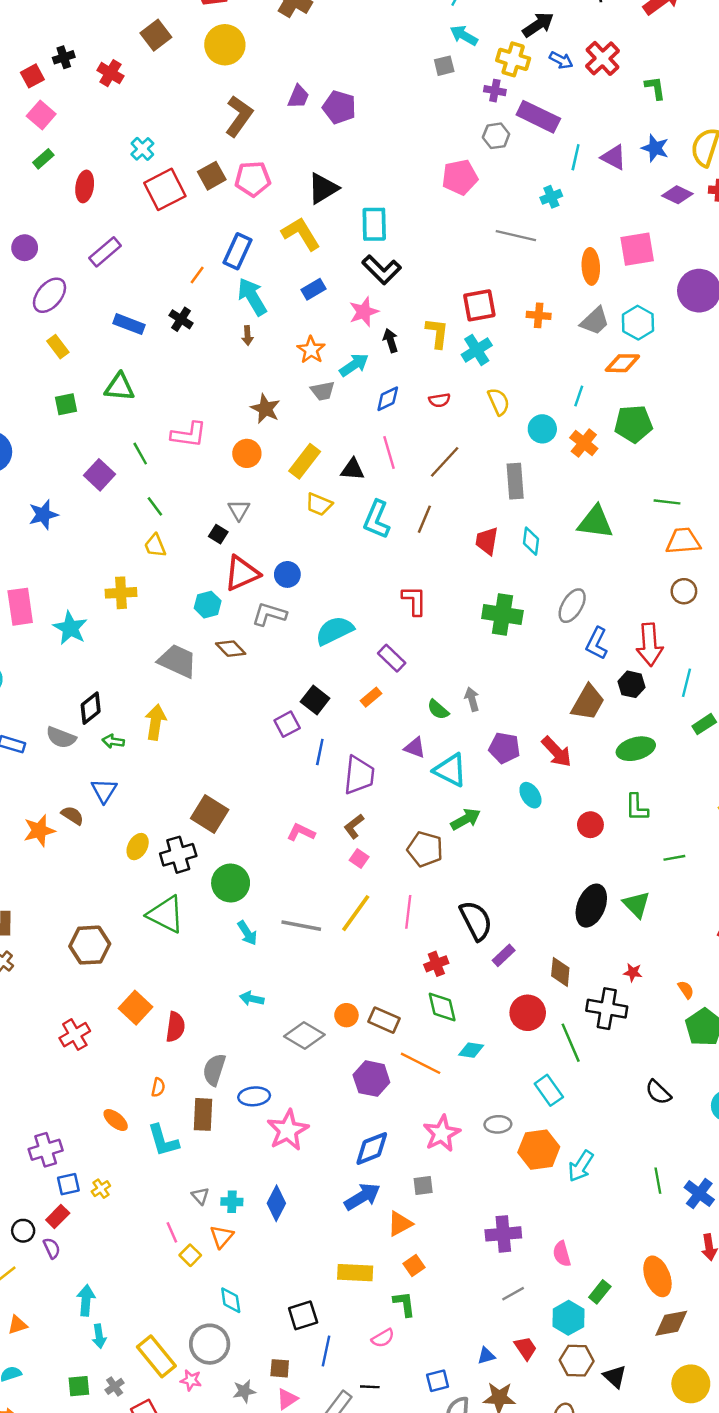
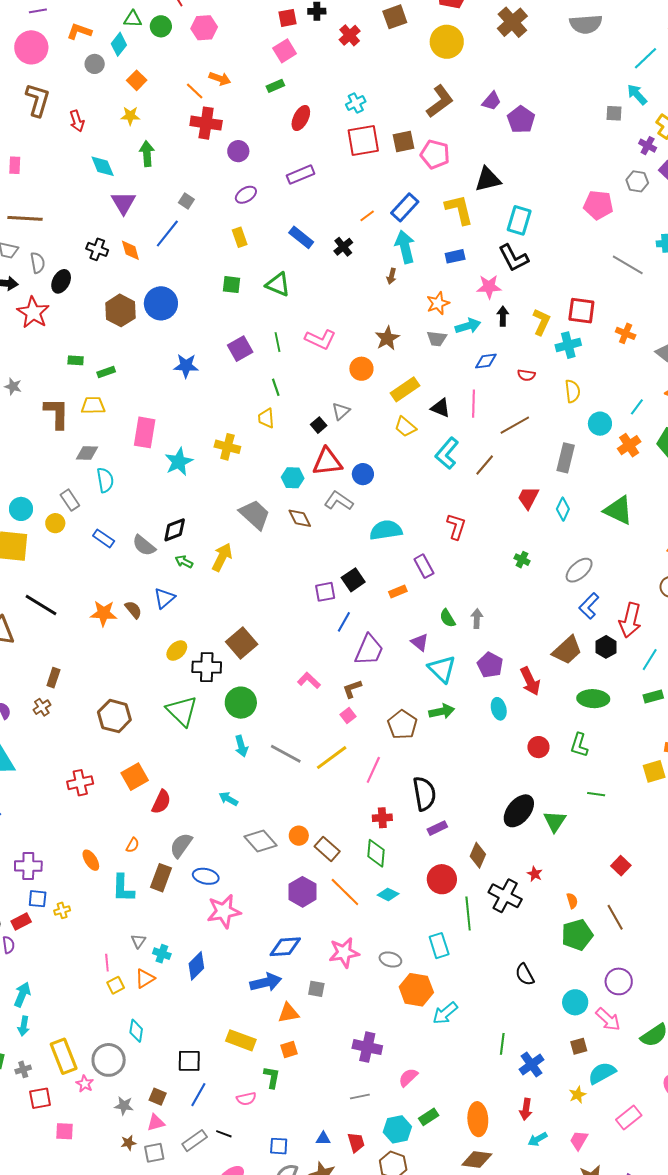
purple ellipse: (50, 295) -> (246, 195), size x0.7
green cross: (502, 614) -> (522, 560), size x0.5
pink semicircle: (562, 1254) -> (408, 1077), turned 45

